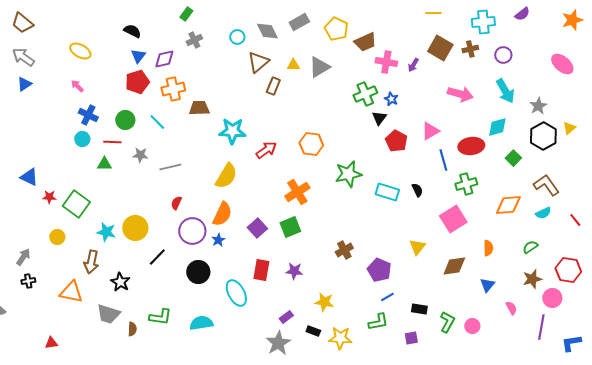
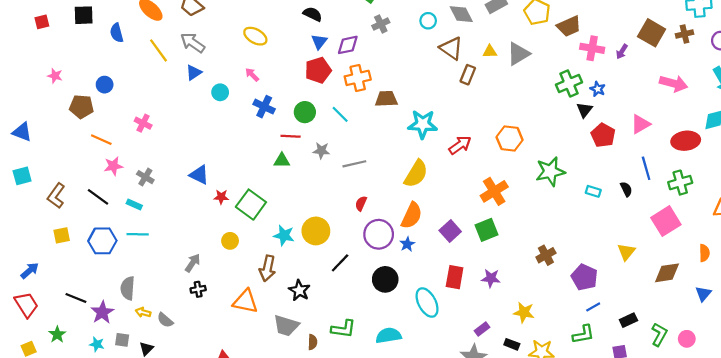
brown triangle: (258, 62) -> (451, 48), turned -45
cyan circle: (82, 139) -> (220, 92), moved
blue line: (443, 160) -> (646, 168), moved
cyan rectangle: (387, 192) -> (593, 191), size x0.6
black rectangle: (419, 309) -> (628, 320), turned -35

